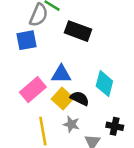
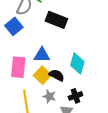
blue square: (27, 40) -> (14, 26), turned -30
pink rectangle: (33, 90) -> (18, 67), turned -45
black cross: (115, 126) -> (75, 96), moved, turned -32

